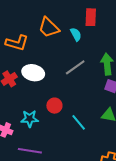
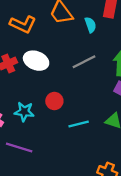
cyan line: (79, 122) -> (79, 124), turned -72

